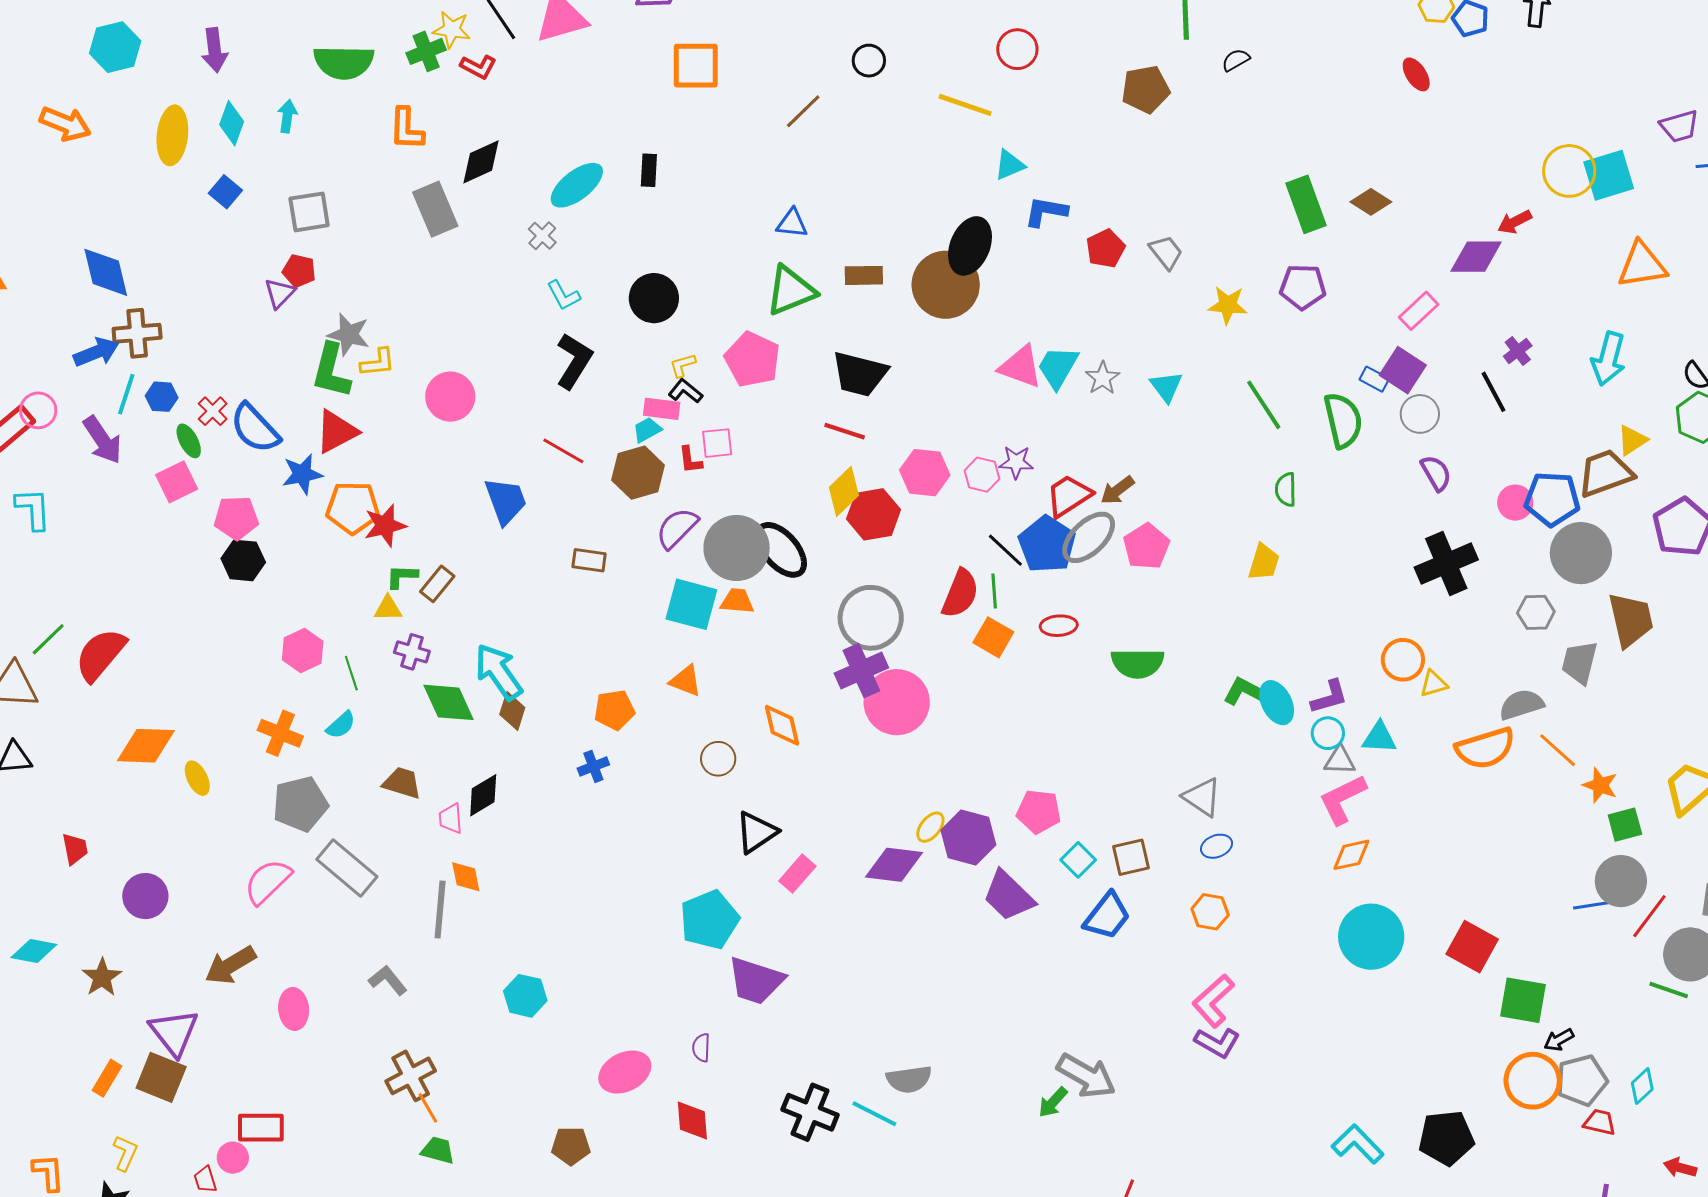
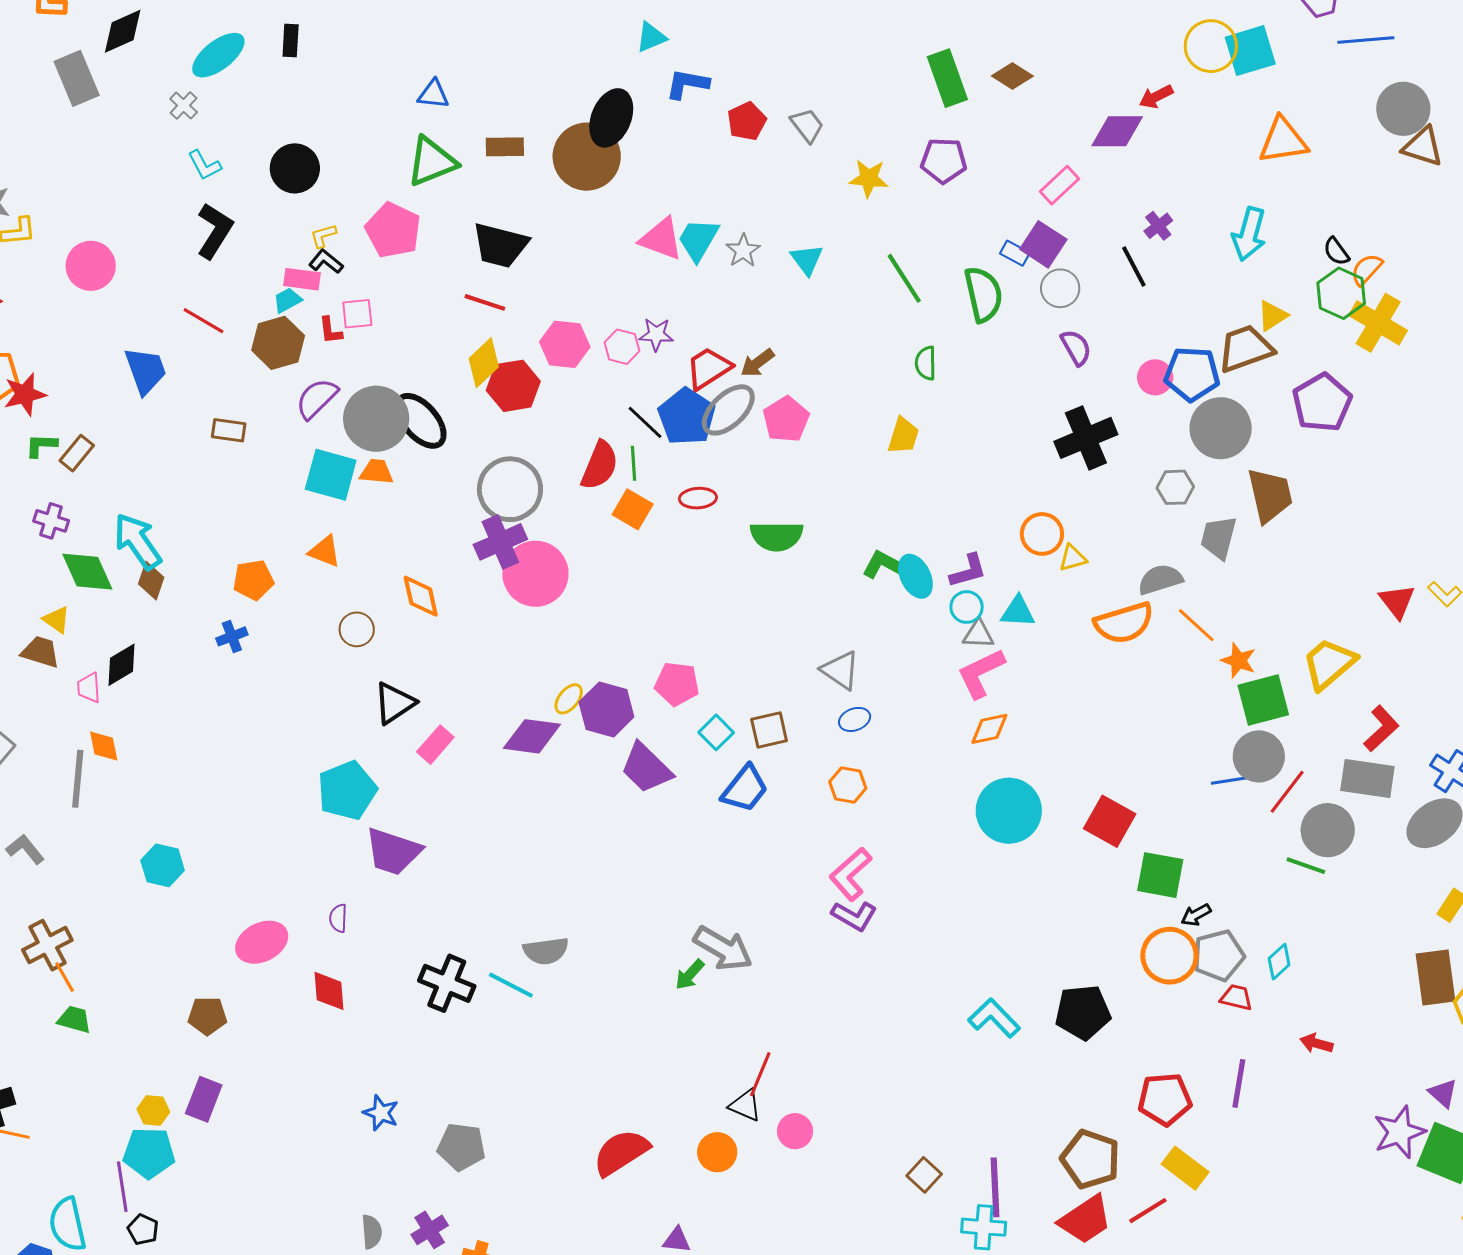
yellow triangle: (388, 608) -> (56, 620), moved, turned 36
green square: (1625, 825) -> (1263, 700), size x1.5

